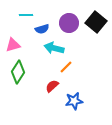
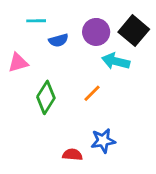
cyan arrow: (54, 48) -> (116, 61), moved
green diamond: (18, 72) -> (46, 97), moved
red semicircle: (52, 86) -> (72, 155), moved, turned 48

